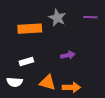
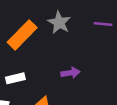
orange rectangle: (30, 29) -> (22, 35), turned -45

